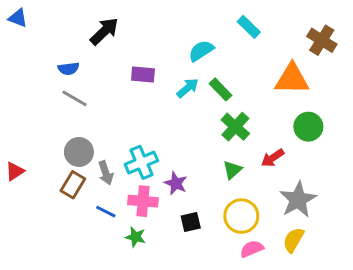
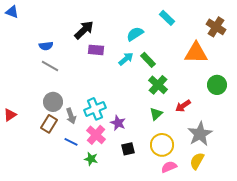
black arrow: (104, 31) -> (84, 30), moved
green circle: (308, 127) -> (217, 85), moved
pink cross: (143, 201) -> (96, 135), turned 36

